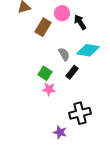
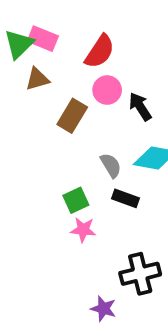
black rectangle: (72, 72) -> (125, 198), turned 72
green square: (45, 73) -> (76, 200), turned 32

